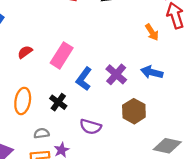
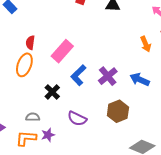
red semicircle: (25, 52) -> (30, 43), turned -56
orange ellipse: (23, 101) -> (24, 65), moved

